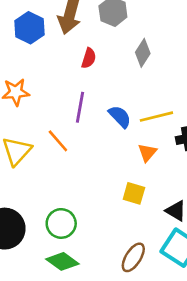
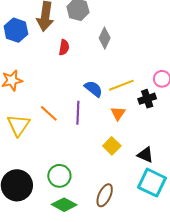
purple line: (80, 107) -> (78, 113), moved
yellow square: (134, 193) -> (112, 146), turned 36
brown ellipse: (133, 257) -> (105, 195), moved

